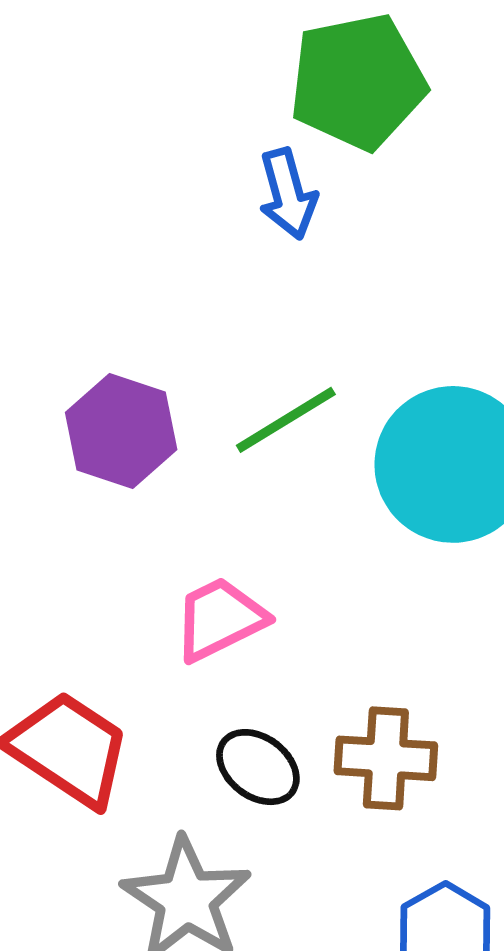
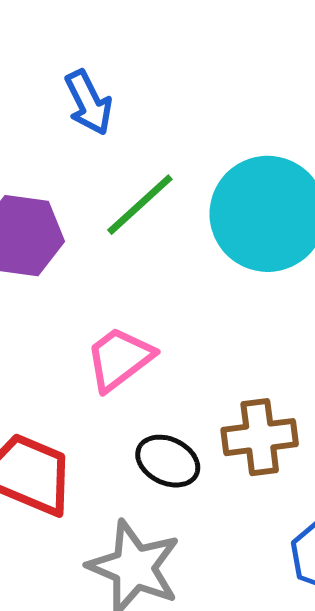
blue arrow: (288, 194) -> (89, 103), moved

